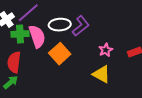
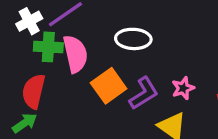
white ellipse: (60, 25) -> (133, 39), moved
purple L-shape: (81, 26) -> (144, 93), moved

